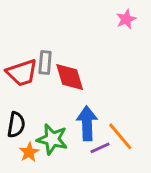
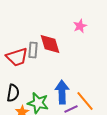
pink star: (126, 19) -> (80, 26), moved
red diamond: (70, 77) -> (50, 44), moved

